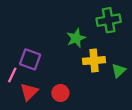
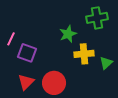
pink line: (12, 75) -> (11, 39), moved
red circle: (60, 93) -> (54, 83), size x1.5

